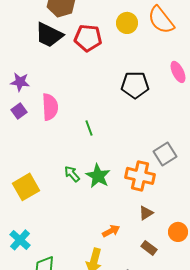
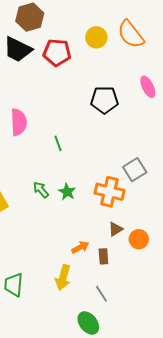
green star: (98, 176) -> (67, 192), size x0.7
orange circle: (178, 232) -> (139, 239), moved
brown rectangle: (149, 248) -> (103, 256), moved, turned 49

